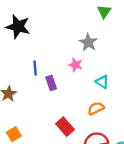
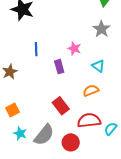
gray star: (88, 42) -> (101, 29), moved
purple rectangle: (51, 83) -> (59, 67), moved

